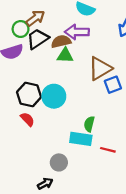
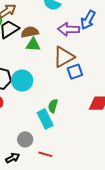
purple arrow: (77, 32) -> (69, 29), moved
cyan rectangle: (81, 139) -> (45, 119), turned 54
red line: (108, 150) -> (45, 154), moved

